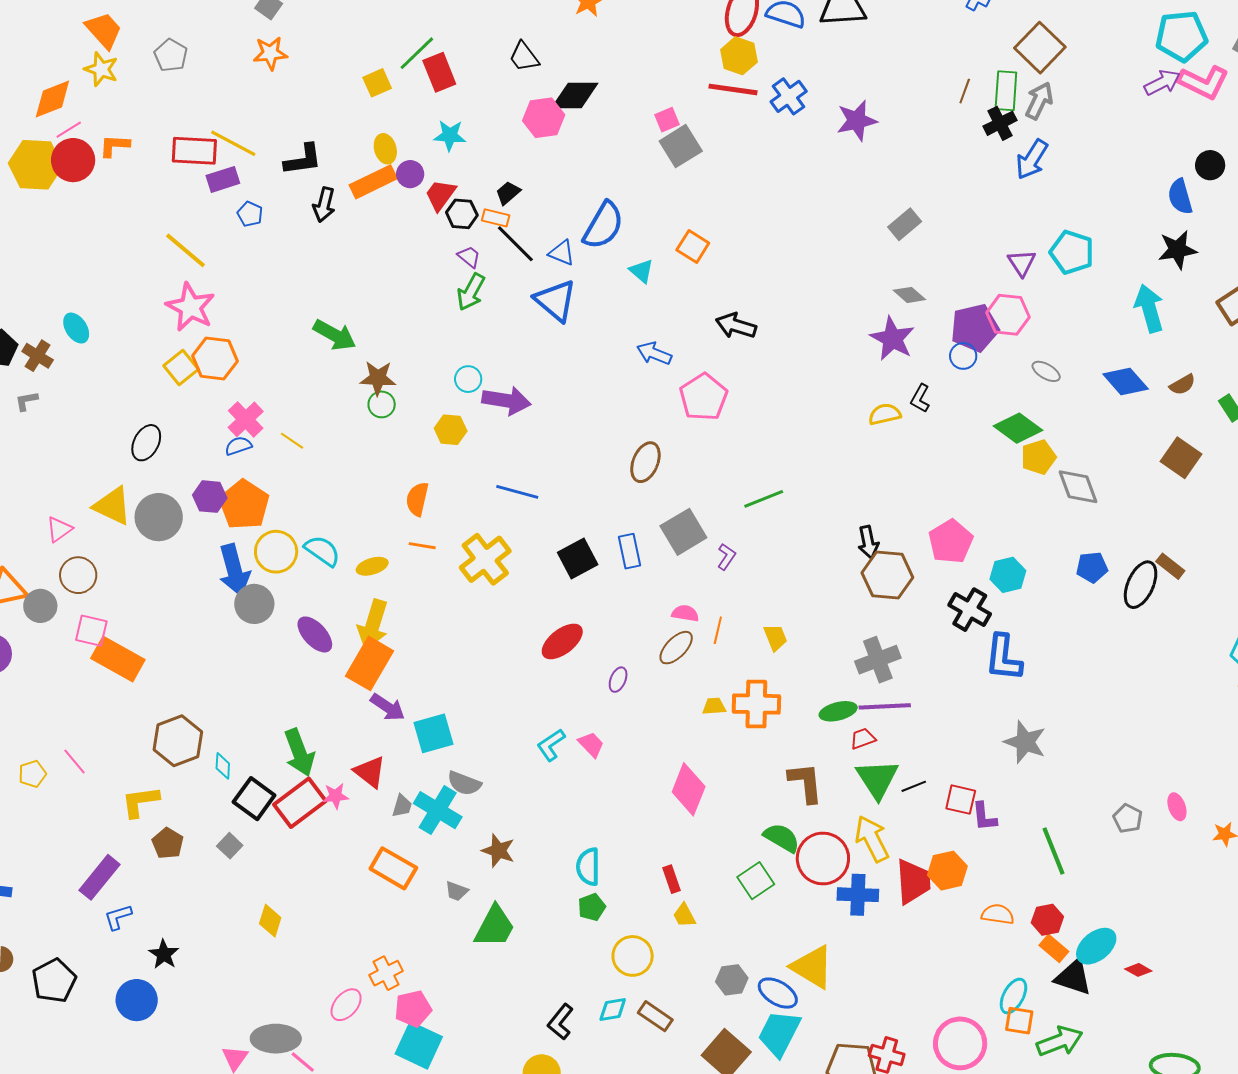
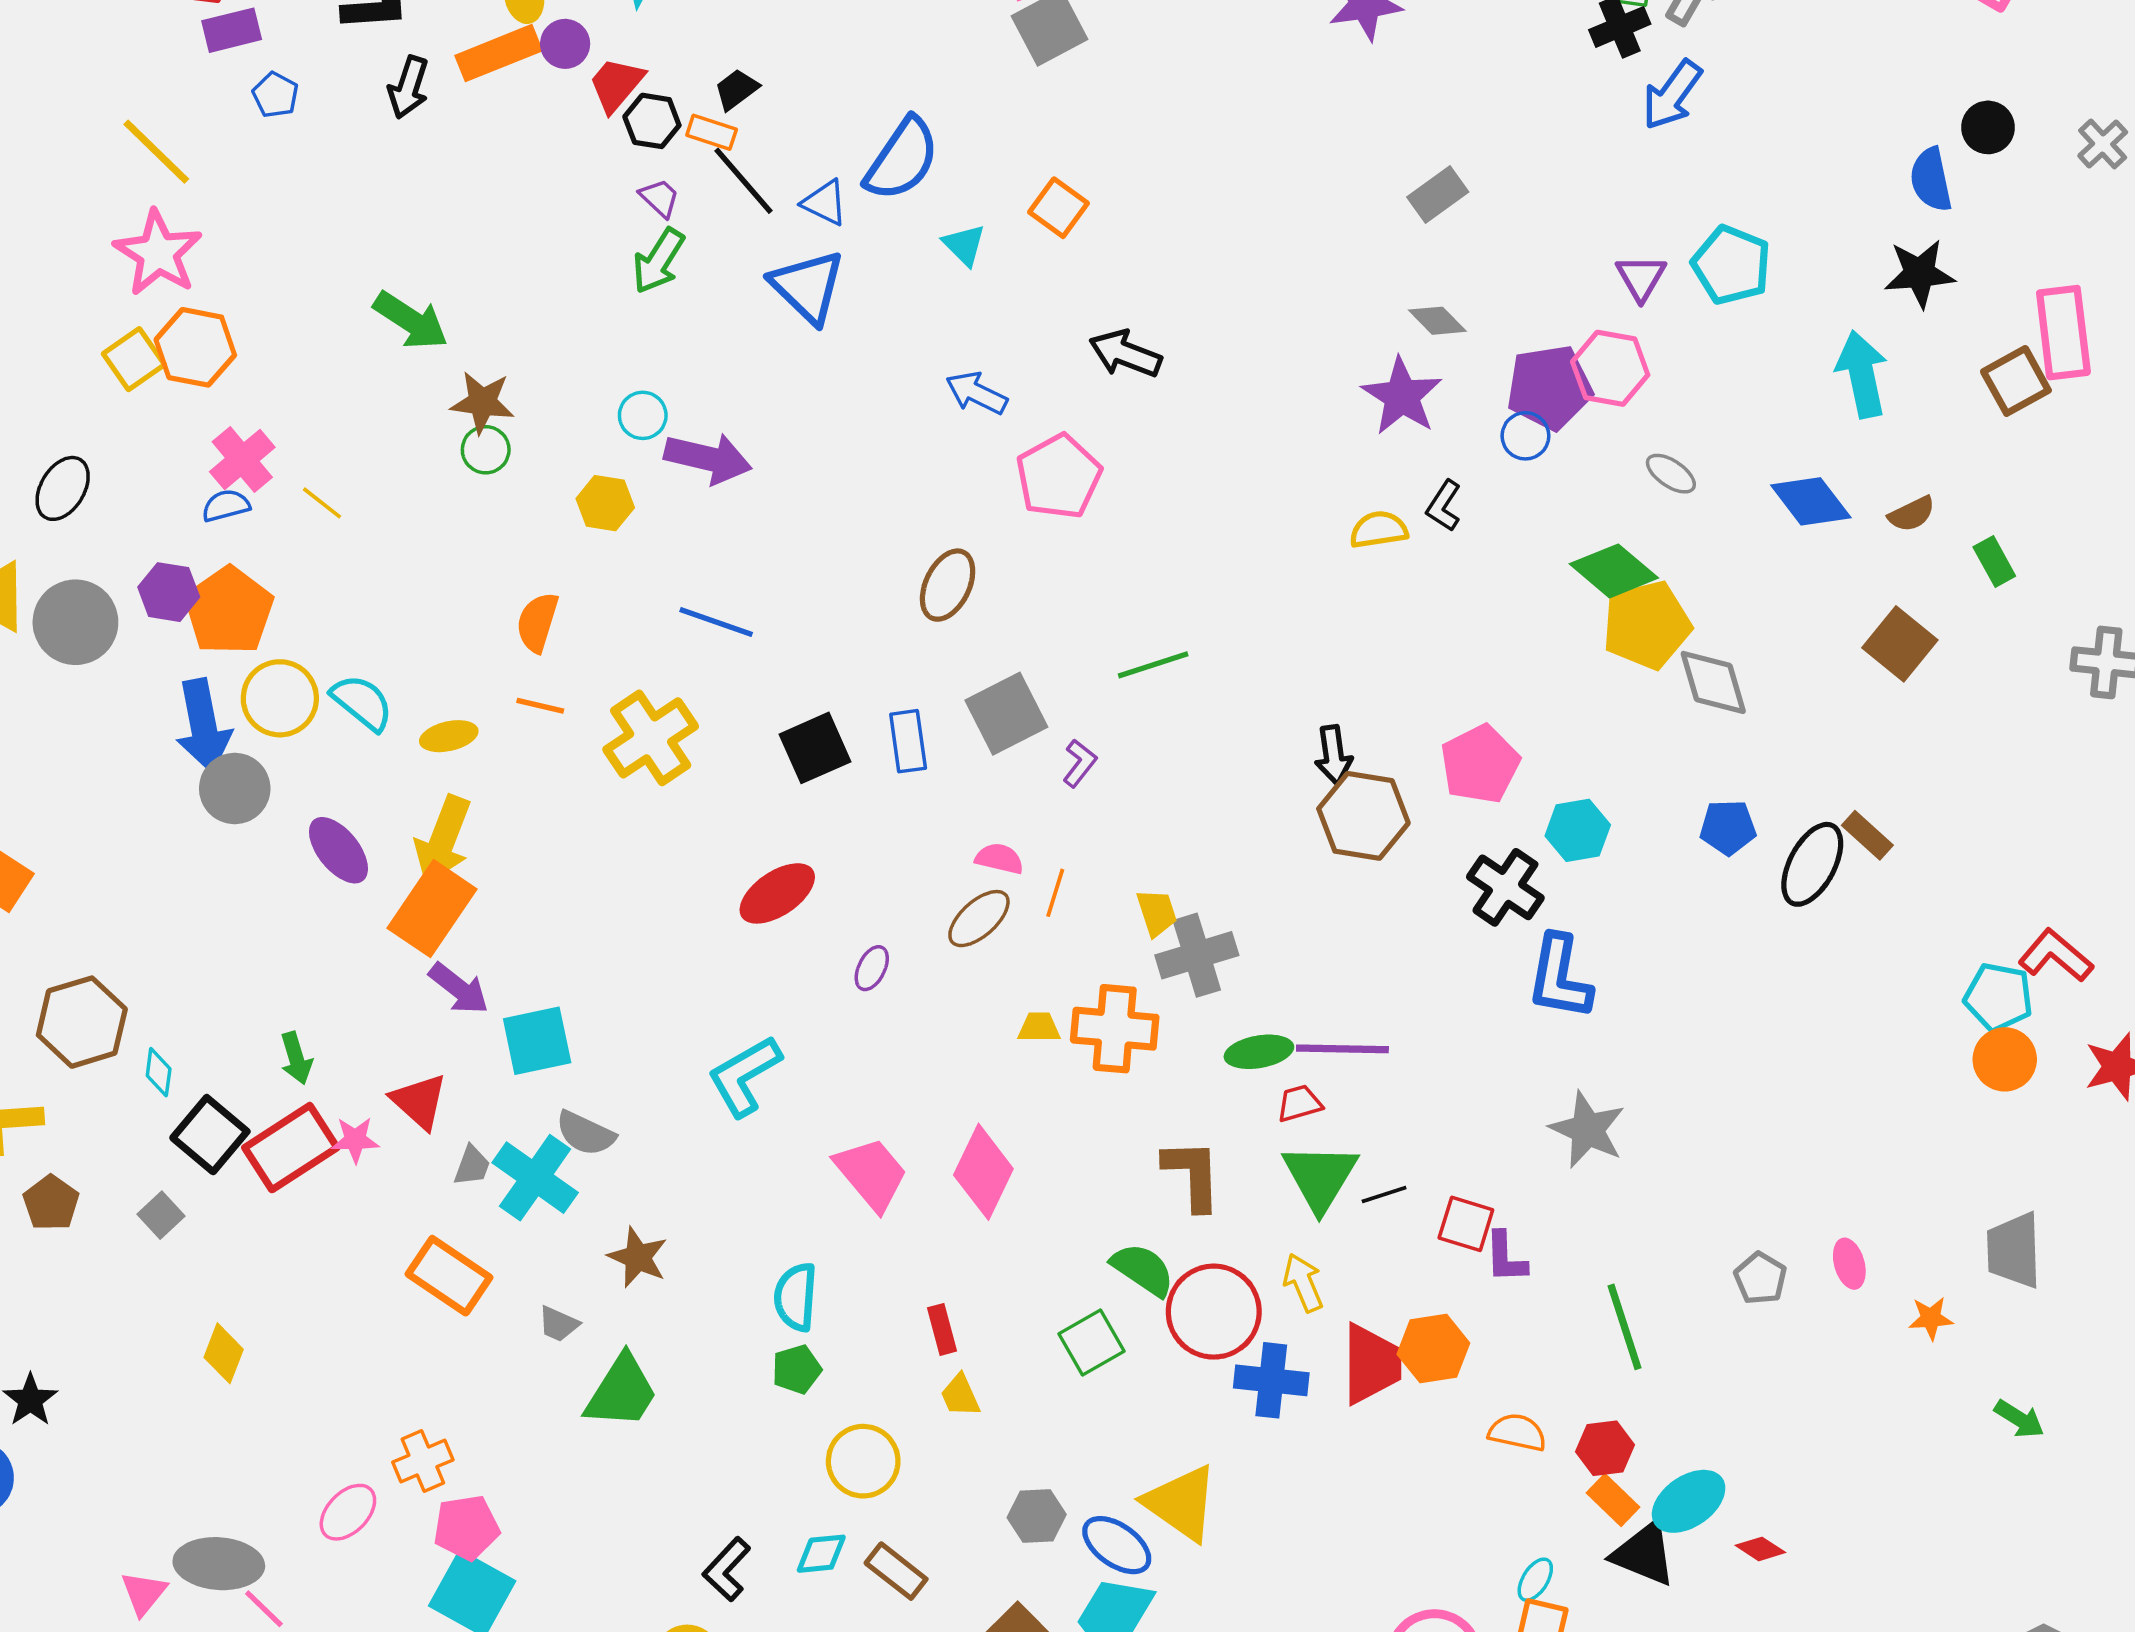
yellow pentagon: (1038, 457) -> (1647, 625), size x1.4
gray cross: (878, 660) -> (1197, 955), moved
pink trapezoid: (591, 744) -> (871, 1174), moved, size x1.6
cyan L-shape: (551, 745) -> (744, 1076), size x1.4
green arrow: (299, 753) -> (296, 1058), size x0.6
yellow arrow: (872, 839) -> (1303, 1283), size x0.7
cyan ellipse: (1013, 996) -> (1535, 1580), size x0.7

